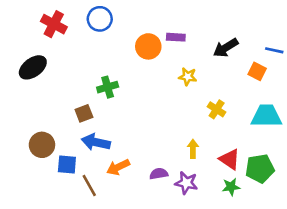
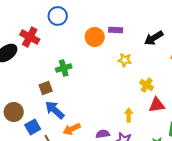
red cross: (54, 24) -> (30, 37), moved
blue arrow: (96, 142) -> (55, 110), turned 30
red triangle: (230, 159) -> (157, 105), moved, turned -42
blue square: (67, 165) -> (33, 127), turned -35

